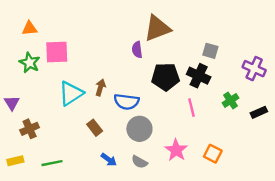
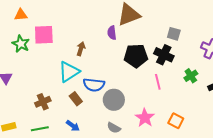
brown arrow: (100, 87) -> (81, 49), moved
cyan triangle: (71, 93) -> (69, 72), moved
blue semicircle: (126, 102) -> (94, 85), moved
brown cross: (30, 129) -> (43, 102), moved
blue arrow: (109, 160) -> (73, 126), moved

